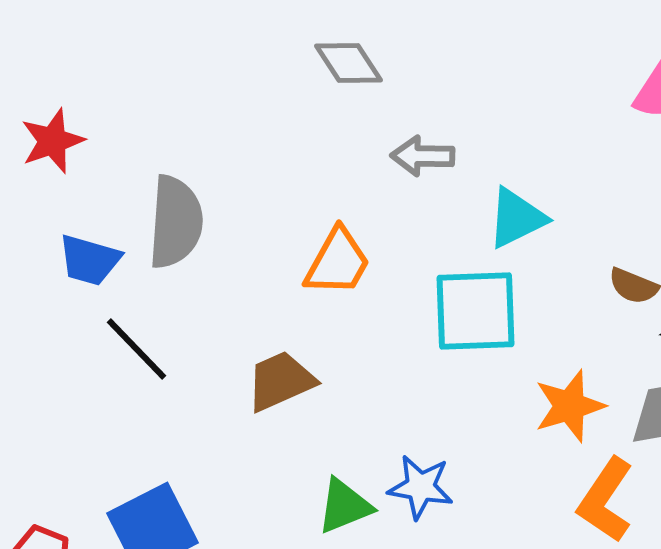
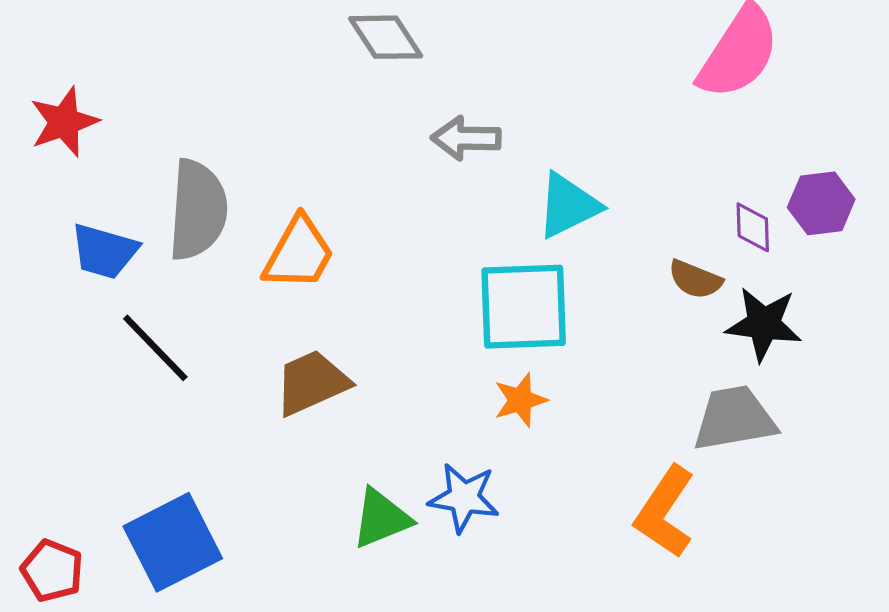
orange trapezoid: (338, 262) -> (299, 253), moved
orange star: (570, 406) -> (520, 400), moved, size x0.7

